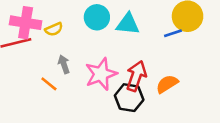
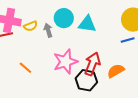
blue line: (173, 33) -> (128, 40), moved
gray arrow: (64, 64) -> (48, 30), moved

